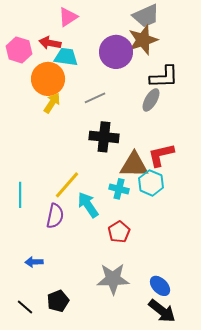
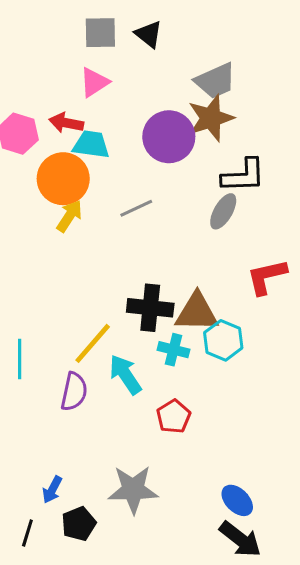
black cross: (104, 137) -> (150, 308), moved
red L-shape: (161, 155) -> (267, 277), moved
blue arrow: (34, 262) -> (52, 490), moved, turned -60
gray star: (113, 279) -> (133, 490), moved
black line: (25, 307) -> (27, 533), turned 66

